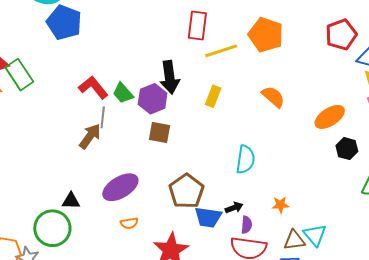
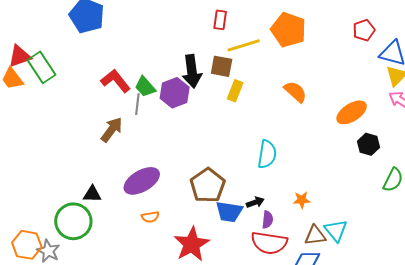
red rectangle: (197, 26) -> (220, 20), size x0.7
red pentagon: (341, 35) -> (364, 30), size x0.7
gray line: (103, 117) -> (137, 104), moved
brown square: (160, 133) -> (222, 66), moved

